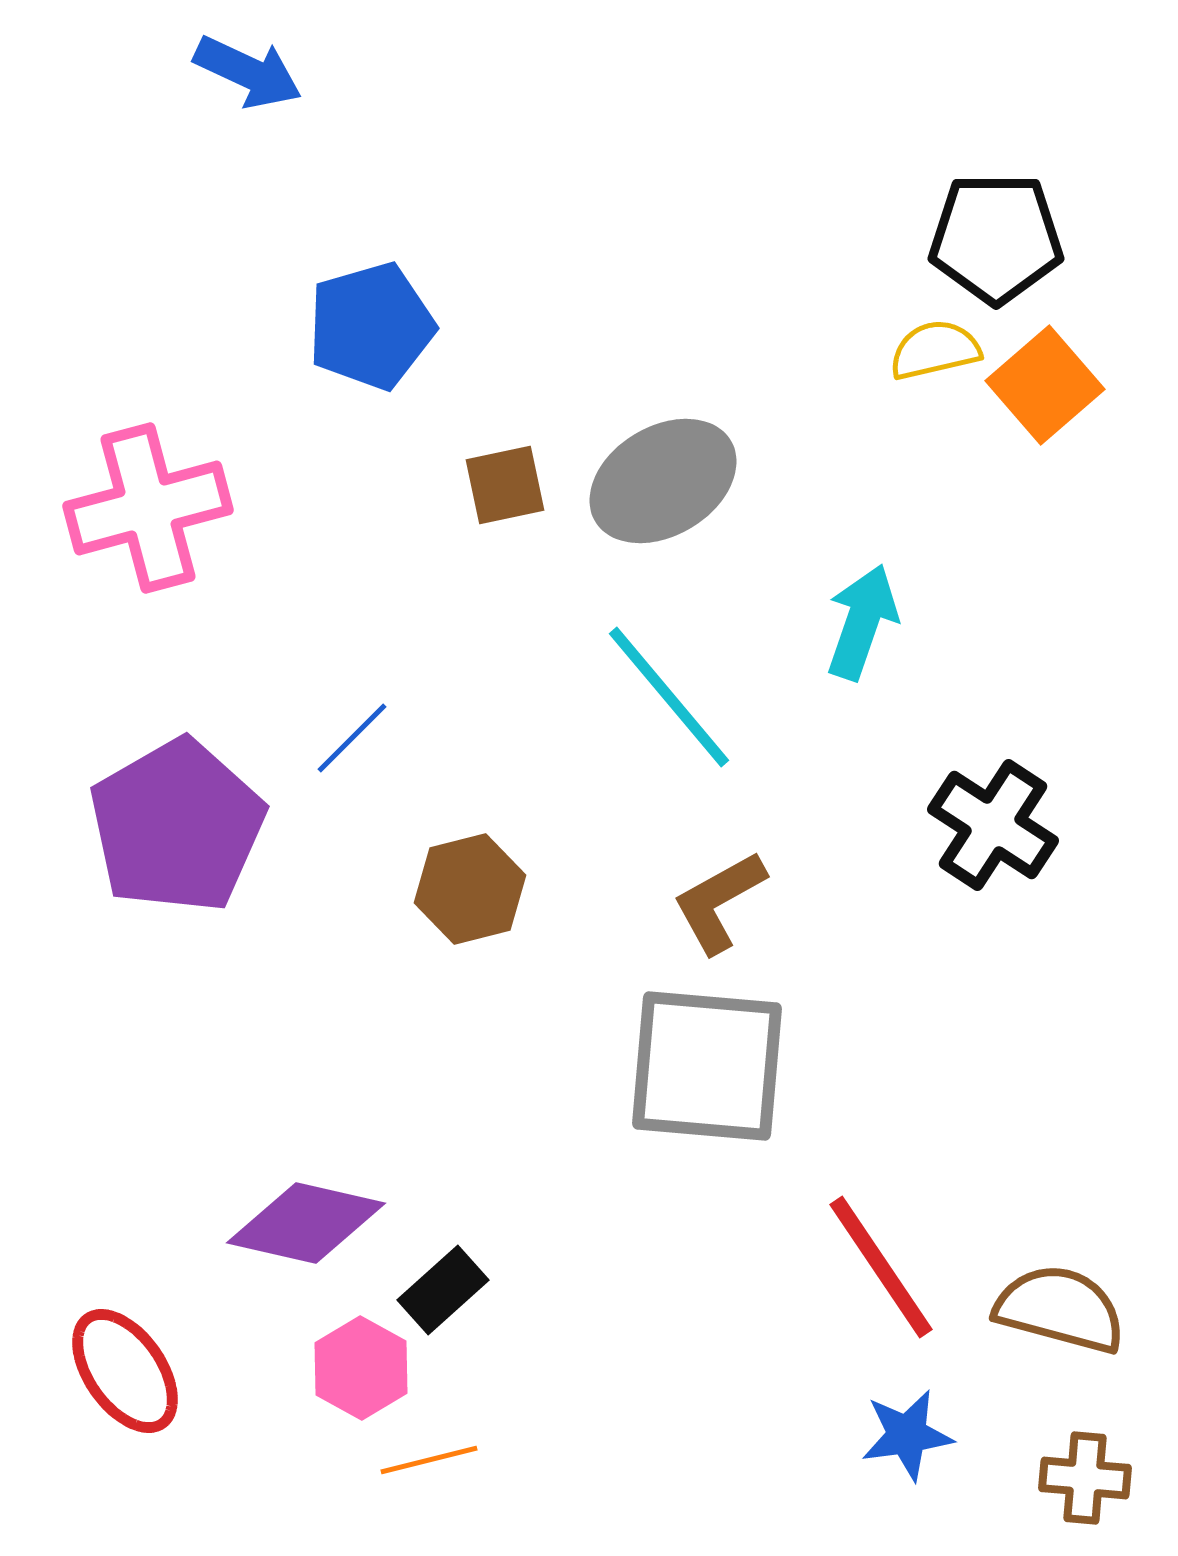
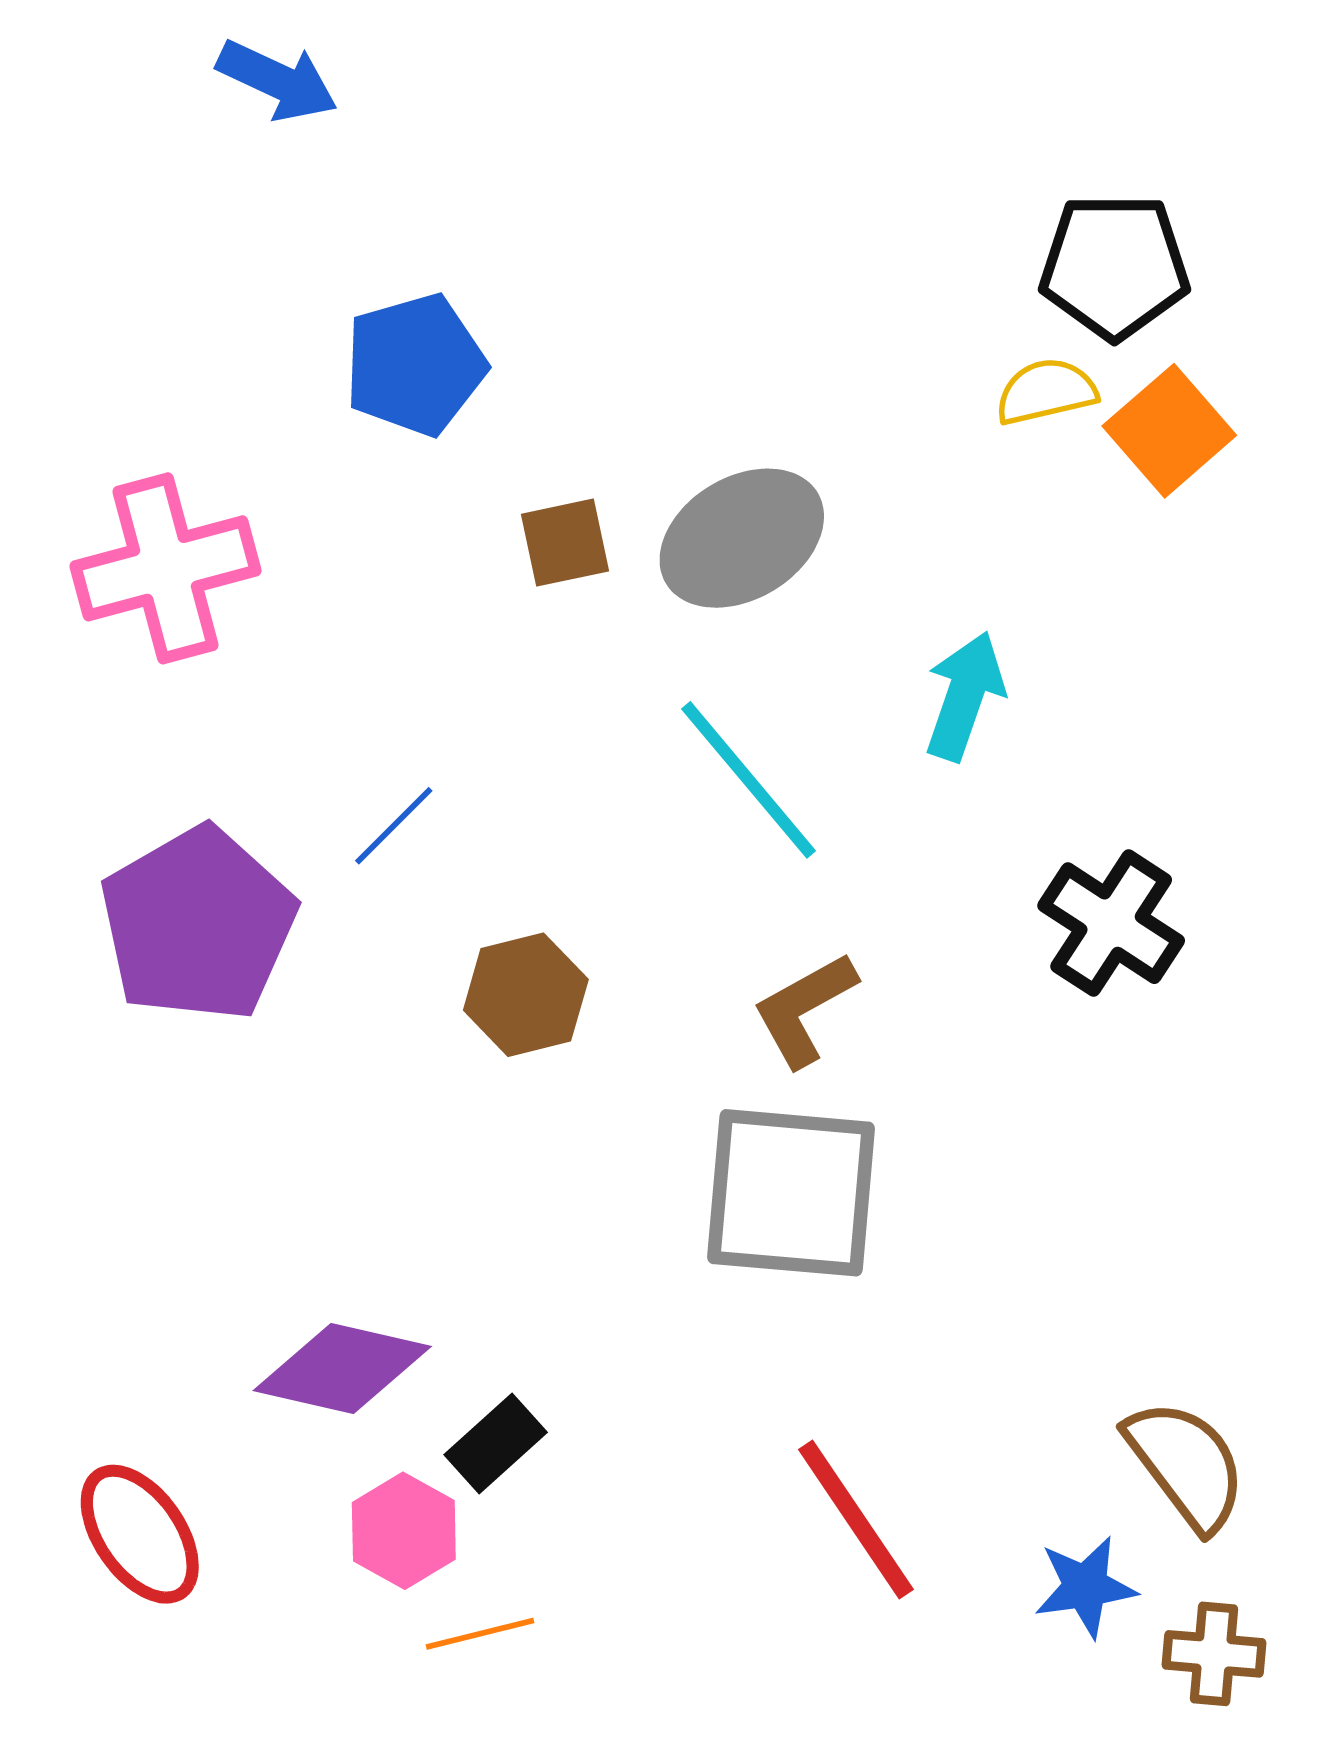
red line: (881, 1267) -> (856, 1520), moved
brown semicircle: (1060, 1309) -> (1186, 1465), turned 38
blue star: (907, 1435) -> (1085, 1587), moved

